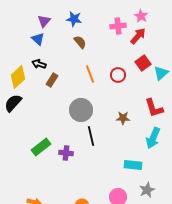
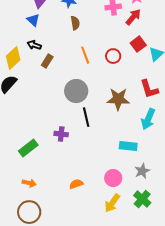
brown semicircle: (80, 42) -> (75, 23), turned 32
brown star: (123, 118) -> (118, 99), size x1.6
green rectangle: (41, 147) -> (28, 148), moved

